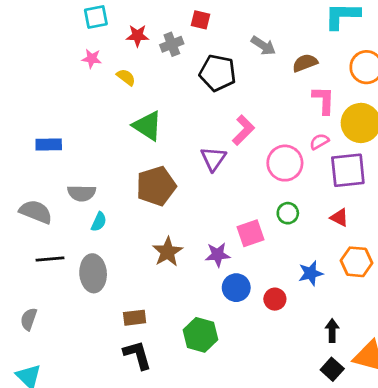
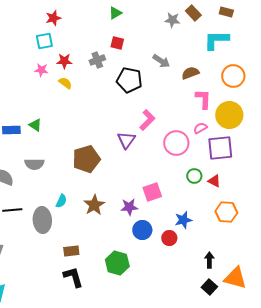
red star: (137, 36) -> (64, 61), moved
green triangle: (147, 126) -> (35, 125), moved, size x0.6
green circle: (288, 213) -> (194, 176), moved
cyan semicircle: (99, 222) -> (61, 201), moved
blue star: (311, 273) -> (183, 220), moved

